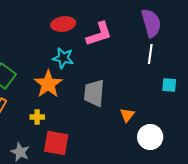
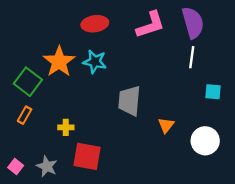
pink L-shape: (99, 34) -> (151, 25), moved
orange star: (48, 84) -> (59, 62), moved
white circle: (150, 137) -> (205, 141), moved

